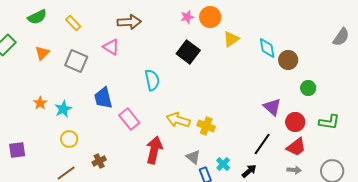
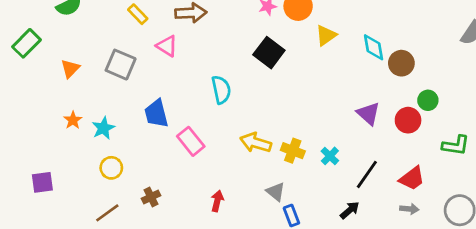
yellow rectangle: (73, 23) -> (138, 14), moved
orange triangle: (42, 53) -> (70, 68), moved
purple triangle: (272, 107) -> (368, 114), moved
red circle: (295, 122) -> (408, 120), moved
red arrow: (154, 150) -> (217, 201), moved, size x0.6
cyan cross: (223, 164) -> (330, 156), moved

